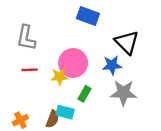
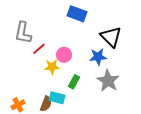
pink circle: (73, 63) -> (64, 55), size x0.6
red line: (30, 70) -> (39, 49), moved, turned -40
gray star: (123, 93) -> (108, 81), turned 30

